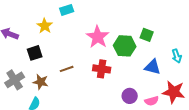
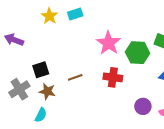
yellow star: (45, 26) -> (49, 16), moved
black square: (35, 53) -> (41, 70), moved

